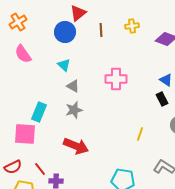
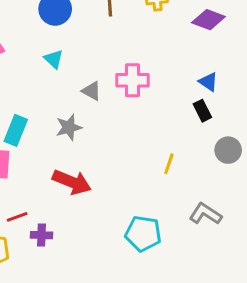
gray triangle: (73, 86) -> (92, 91), moved
red line: (40, 169) -> (17, 217), turned -72

